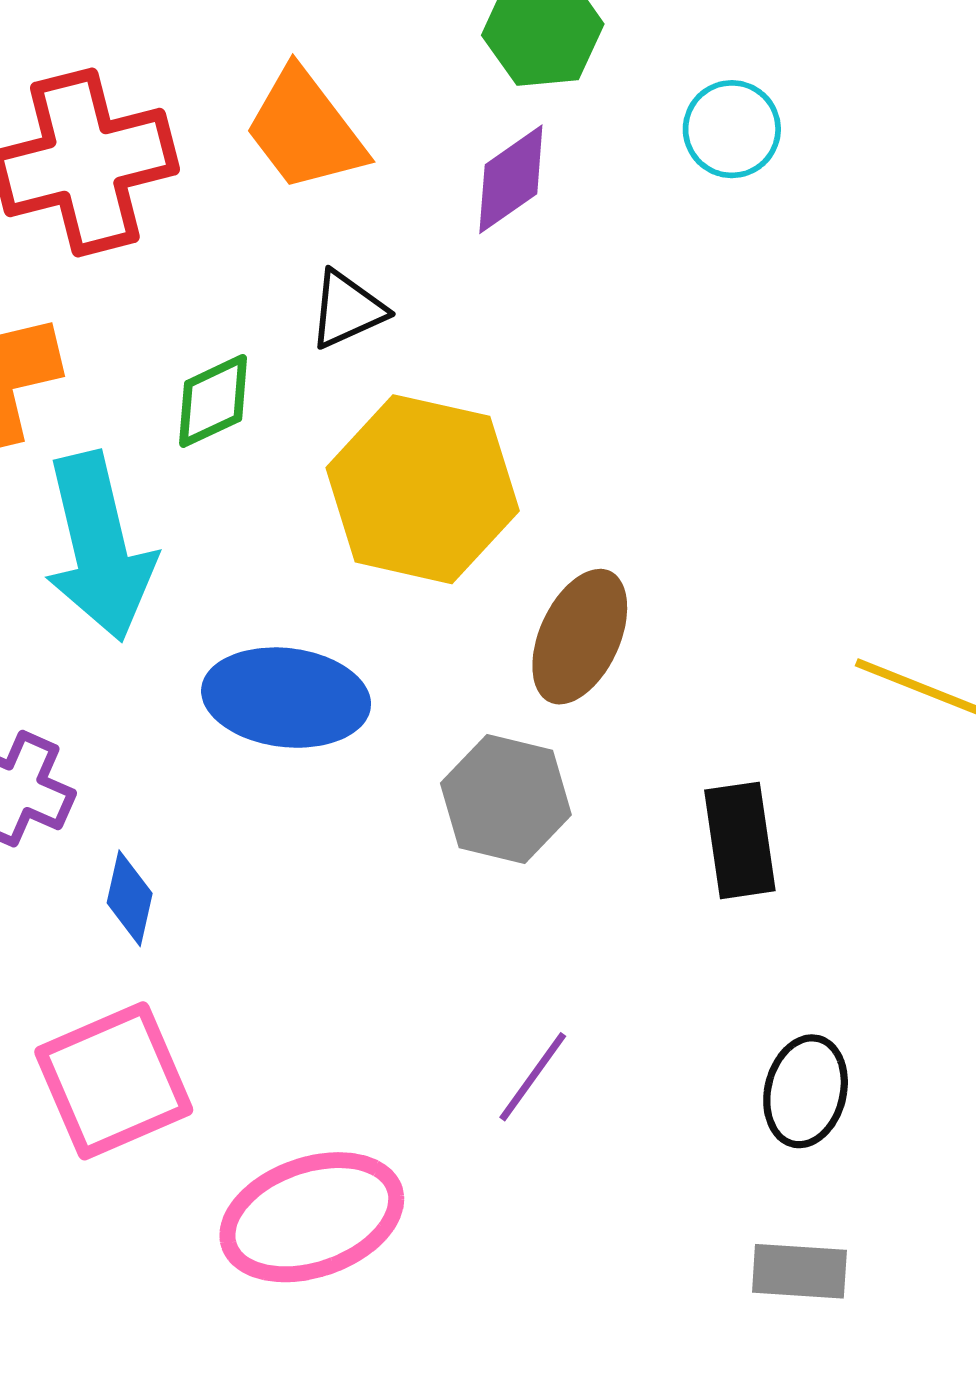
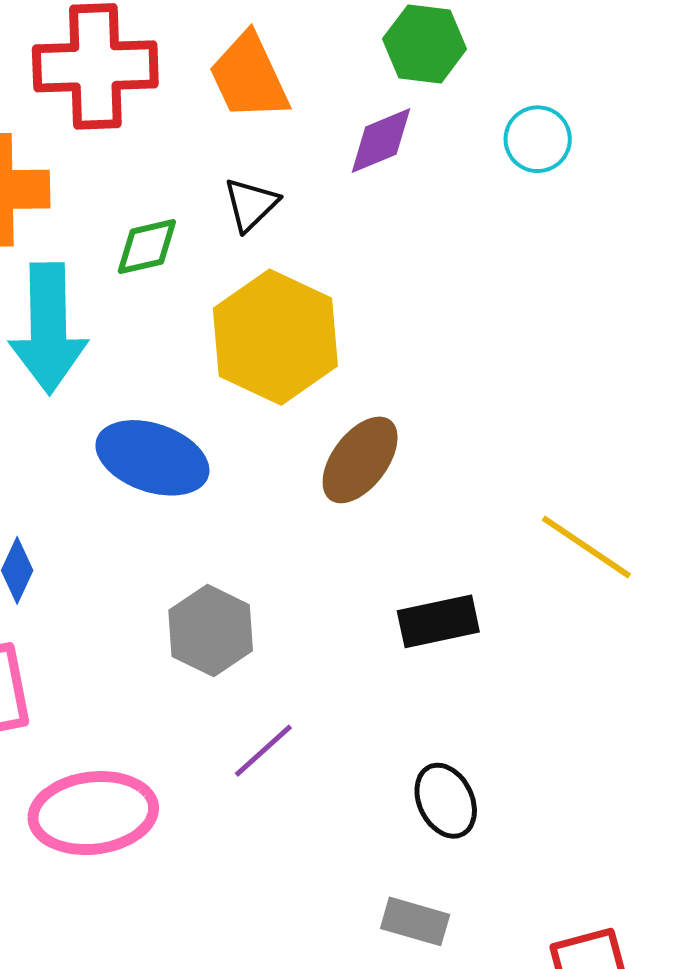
black triangle: (347, 310) -> (251, 204), turned -32
gray hexagon: (506, 799) -> (211, 631), moved
black rectangle: (740, 840) -> (438, 621), turned 74
black ellipse: (806, 1091) -> (446, 801), turned -52

